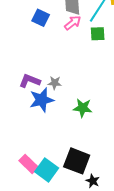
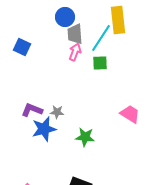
blue square: (41, 18) -> (22, 47), moved
pink arrow: (73, 23) -> (75, 52), turned -30

